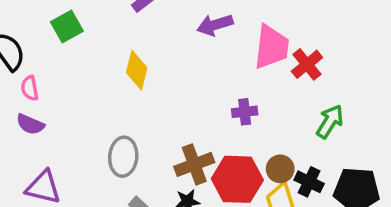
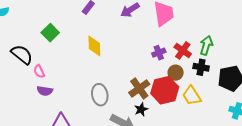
red cross: (307, 64) -> (183, 50), moved
brown circle: (280, 169) -> (176, 73), moved
black cross: (309, 182) -> (201, 67), moved

